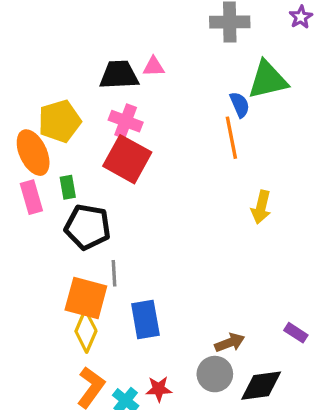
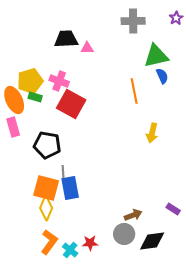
black trapezoid: (119, 75) -> (66, 39), moved
blue semicircle: (240, 105) -> (162, 76), moved
pink cross: (126, 121) -> (59, 81), moved
green rectangle: (68, 187) -> (35, 97), moved, turned -64
blue rectangle: (145, 320) -> (70, 188), moved

